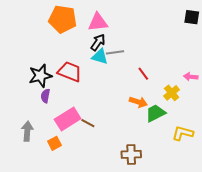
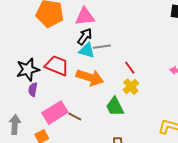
yellow cross: (172, 93) -> (131, 87), moved
orange arrow: (138, 102) -> (90, 78), moved, size x1.5
green trapezoid: (155, 113) -> (115, 107), moved, turned -90

